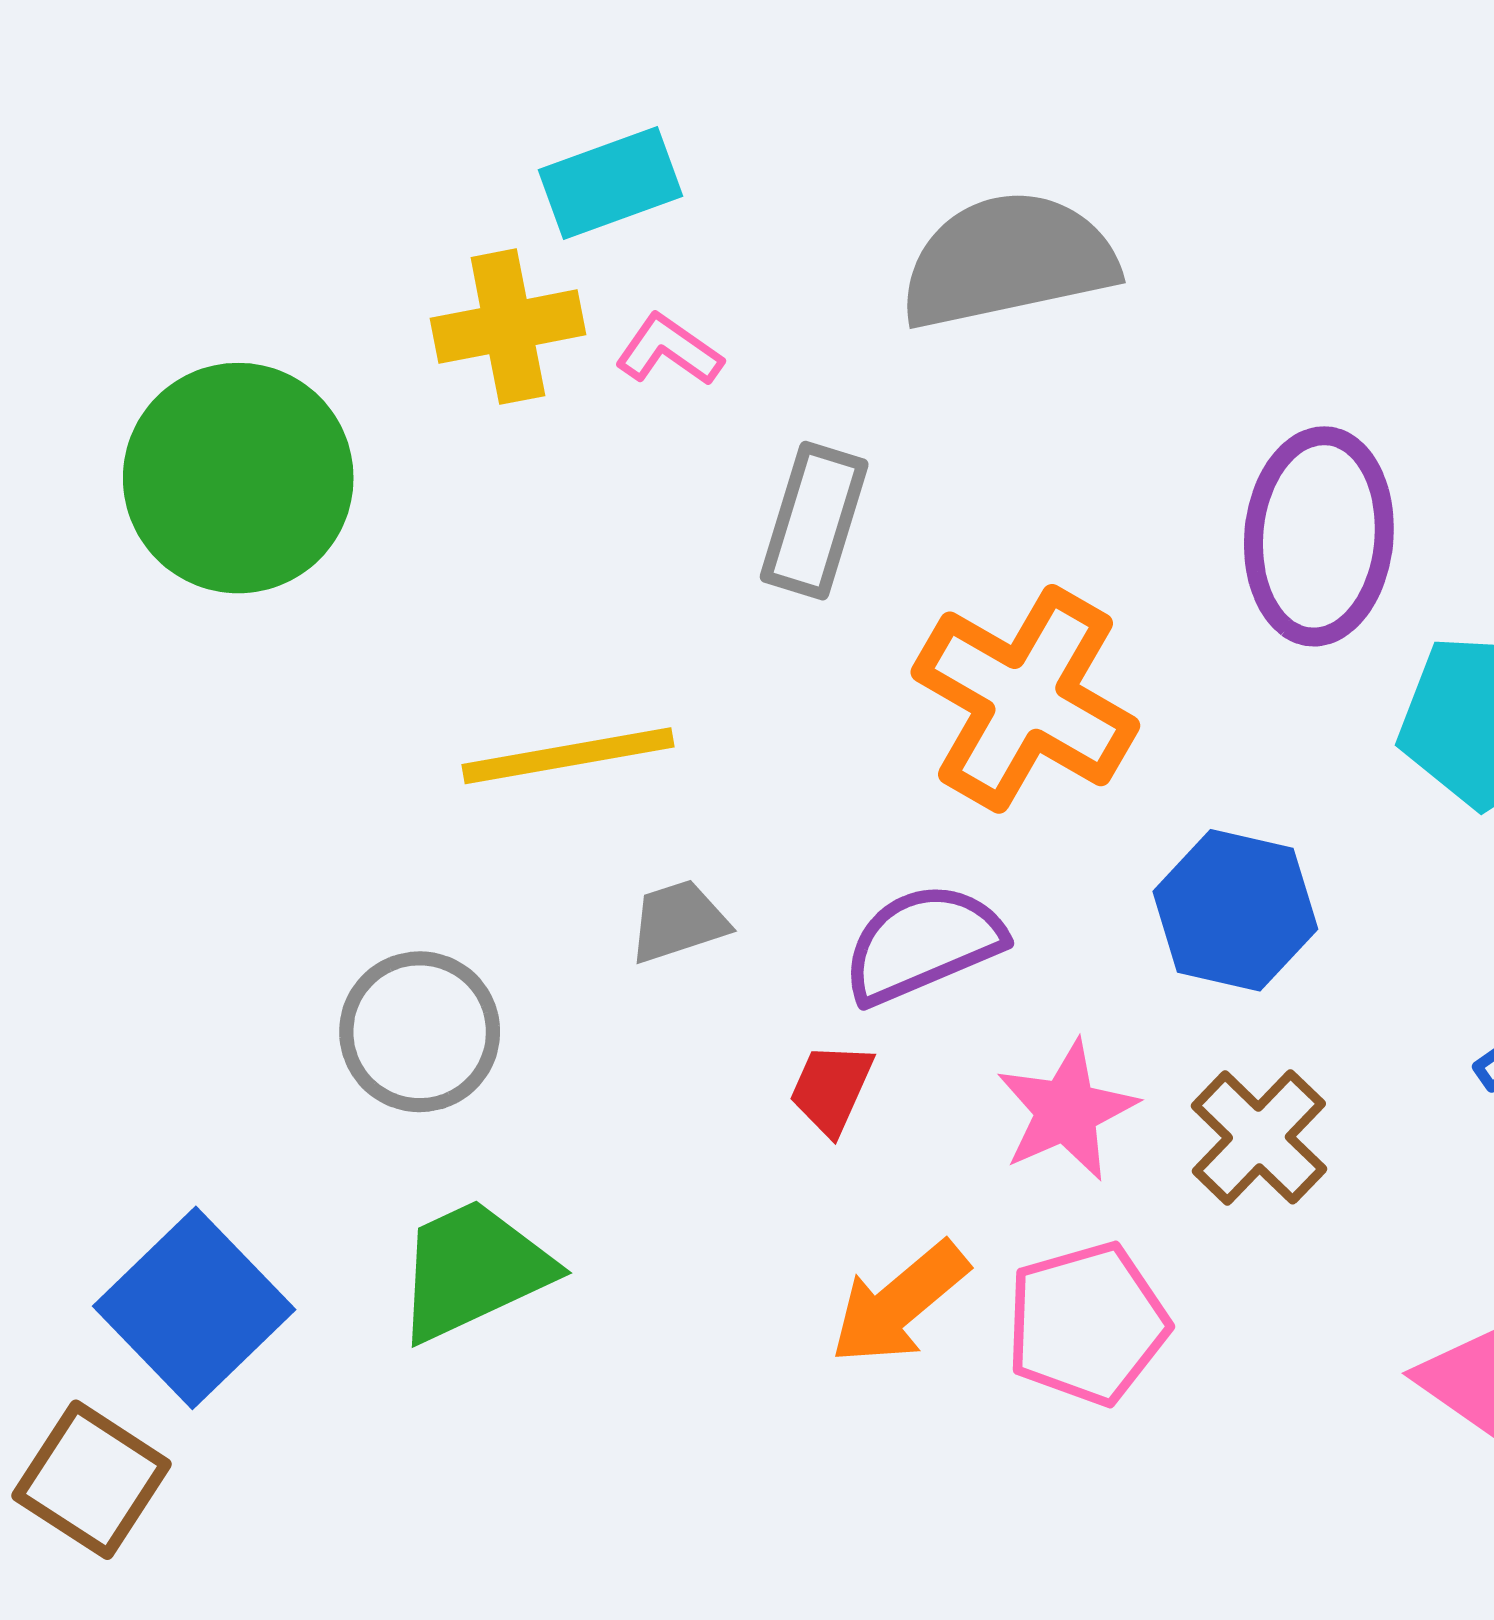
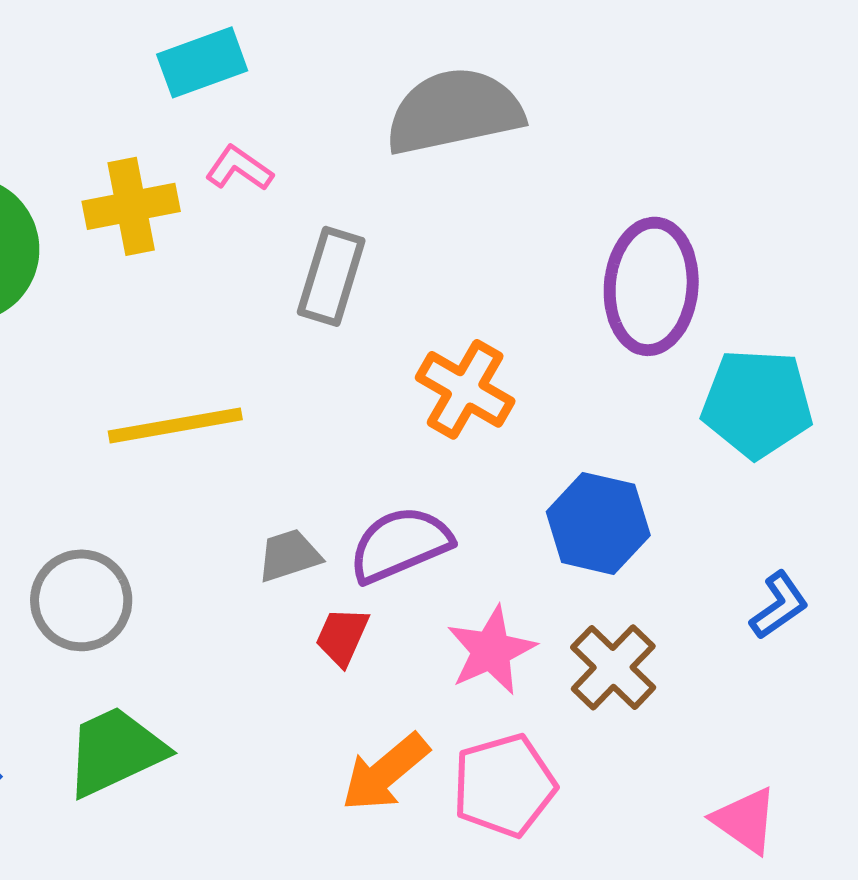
yellow cross: (508, 327) -> (131, 206), moved
orange cross: (1025, 699) -> (465, 389), size x0.7
gray trapezoid: (678, 921) -> (289, 555), moved

